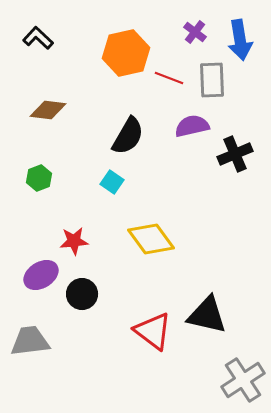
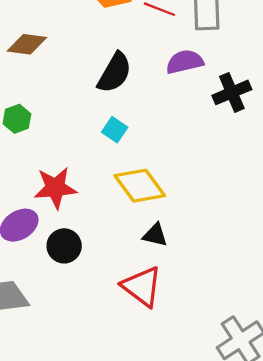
cyan square: (112, 182) -> (115, 130), moved
red star: (74, 241) -> (55, 188), size x1.4
black triangle: (207, 315) -> (155, 235), moved, size x0.6

